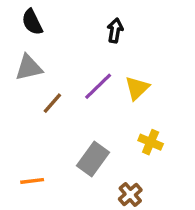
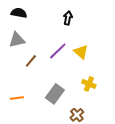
black semicircle: (32, 22) -> (19, 13), turned 126
yellow triangle: (137, 88) -> (81, 52), turned -35
orange line: (32, 181) -> (17, 98), moved

